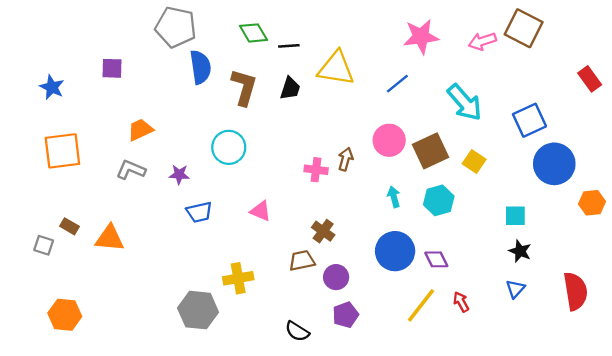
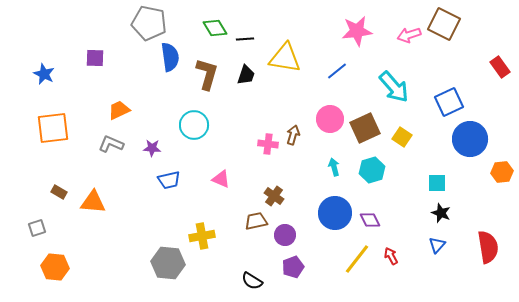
gray square: (44, 245) -> (37, 228), moved, turned -36

